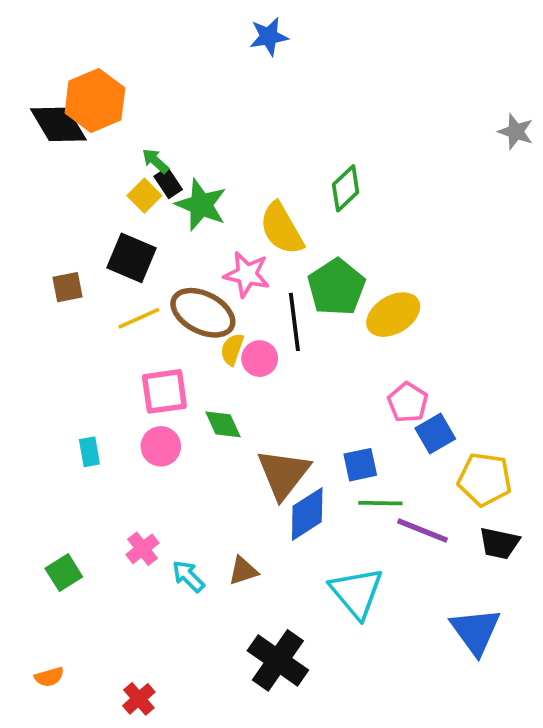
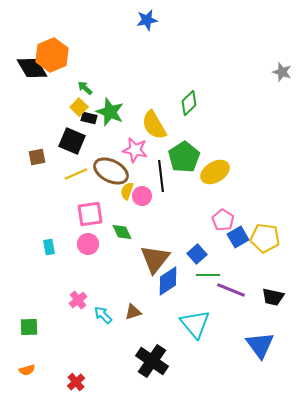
black rectangle: (168, 183) -> (89, 118), moved, turned -42
blue square: (360, 465) -> (197, 254), turned -30
yellow pentagon: (485, 479) -> (265, 238), moved
green square: (64, 573) -> (29, 327), moved, turned 30

